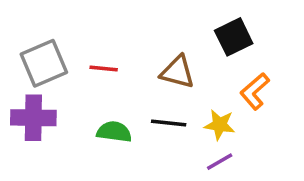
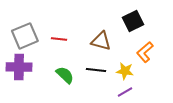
green semicircle: (114, 132) -> (65, 75), turned 36

